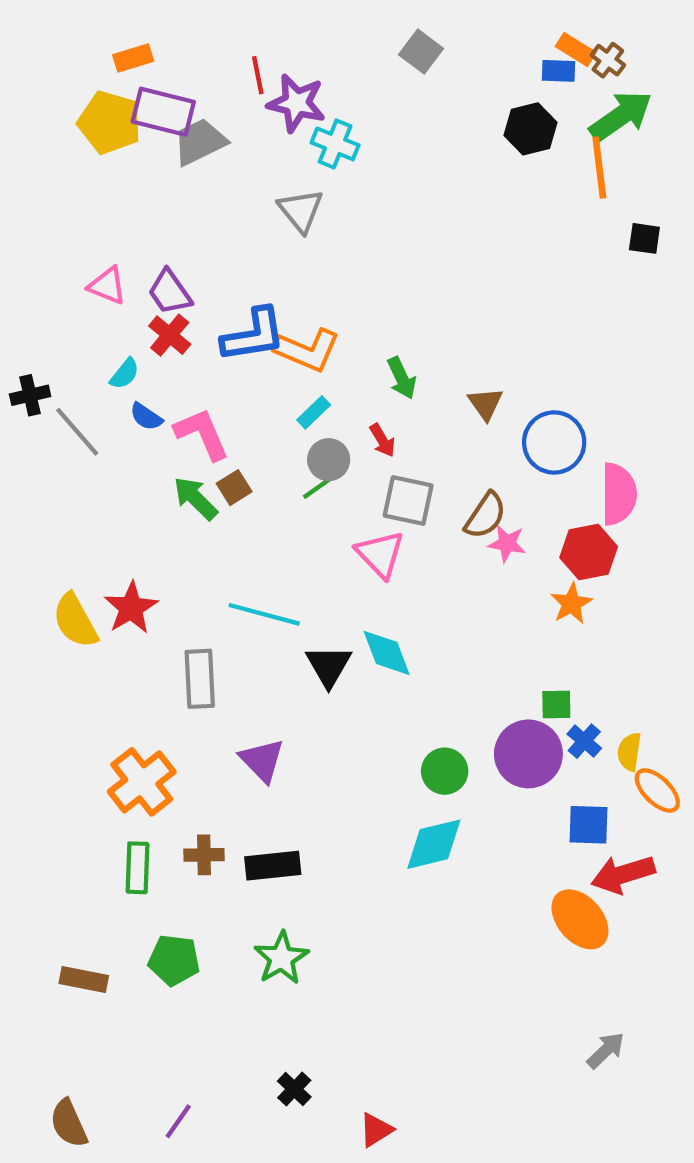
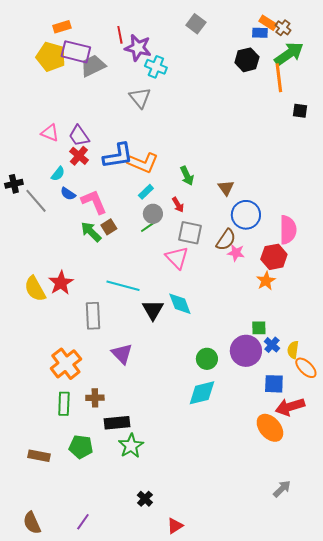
blue circle: (554, 442) -> (246, 215), moved
black rectangle: (273, 866) -> (117, 423), moved
black cross: (294, 1089) -> (145, 499), moved

